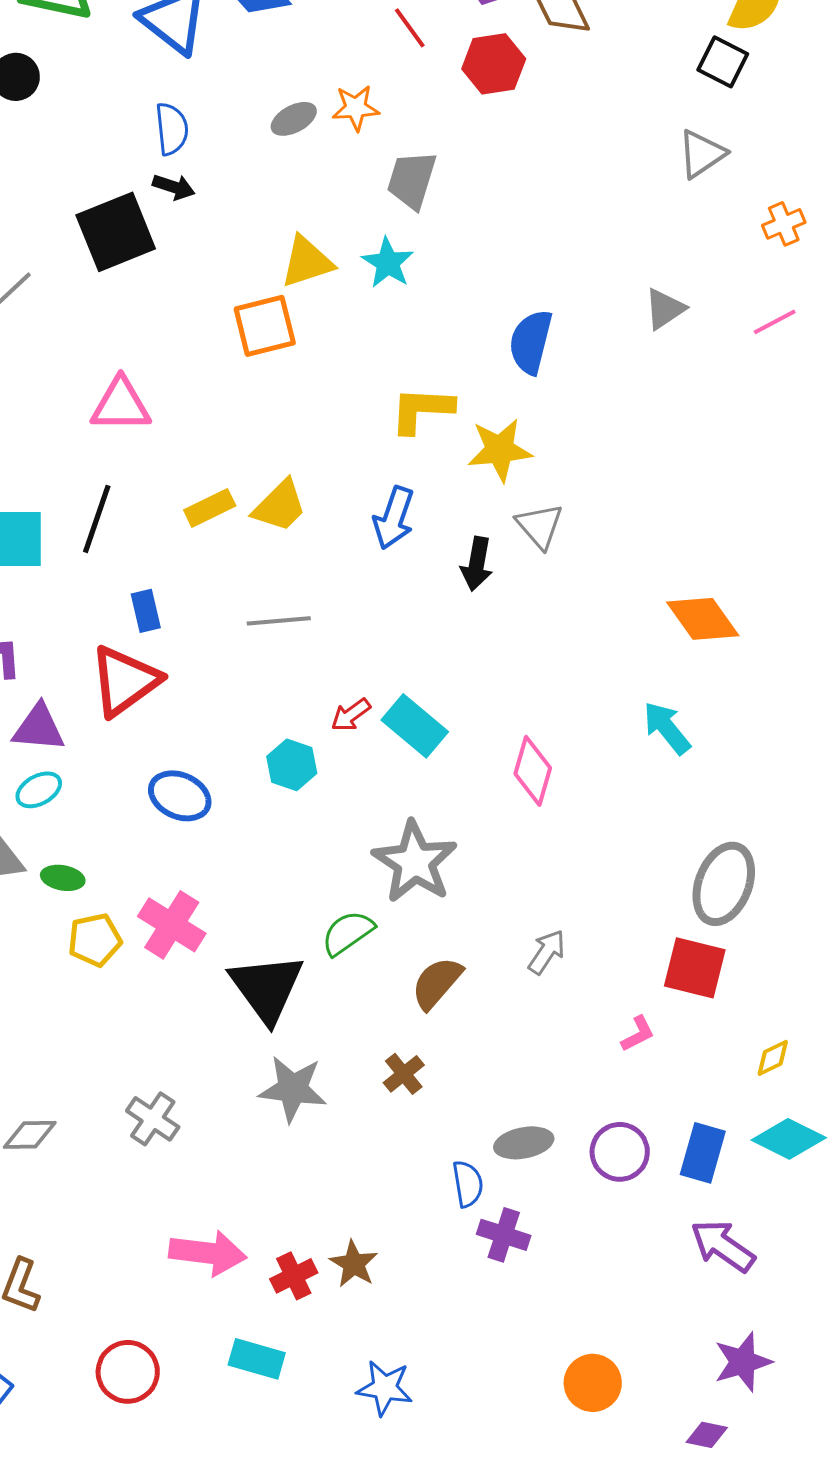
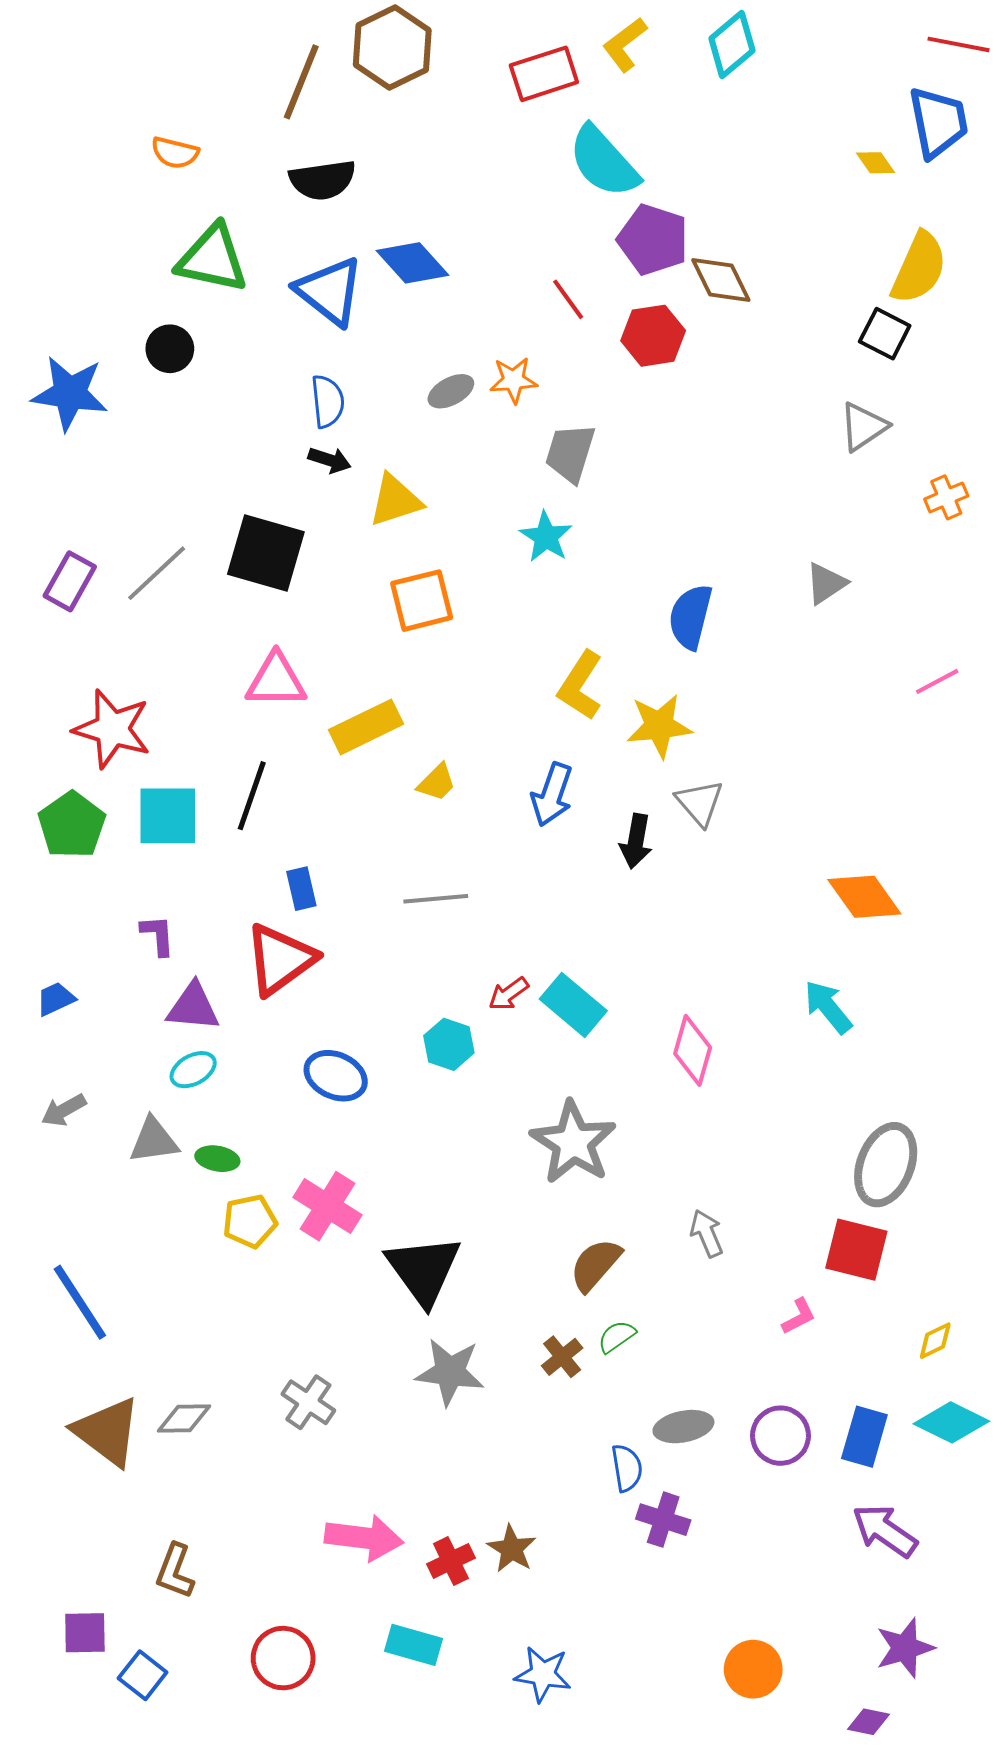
black square: (116, 232) -> (266, 553), moved, turned 38
yellow triangle: (307, 262) -> (395, 500), moved
pink line: (775, 322) -> (937, 681), moved
yellow L-shape: (422, 410) -> (580, 685), turned -60
yellow trapezoid: (280, 506) -> (437, 783), size x0.7
yellow rectangle: (210, 508) -> (366, 727), moved, size x1.4
green semicircle: (348, 933) -> (617, 1337), moved, size x0.7
gray arrow: (547, 952) -> (707, 1233), turned -57

